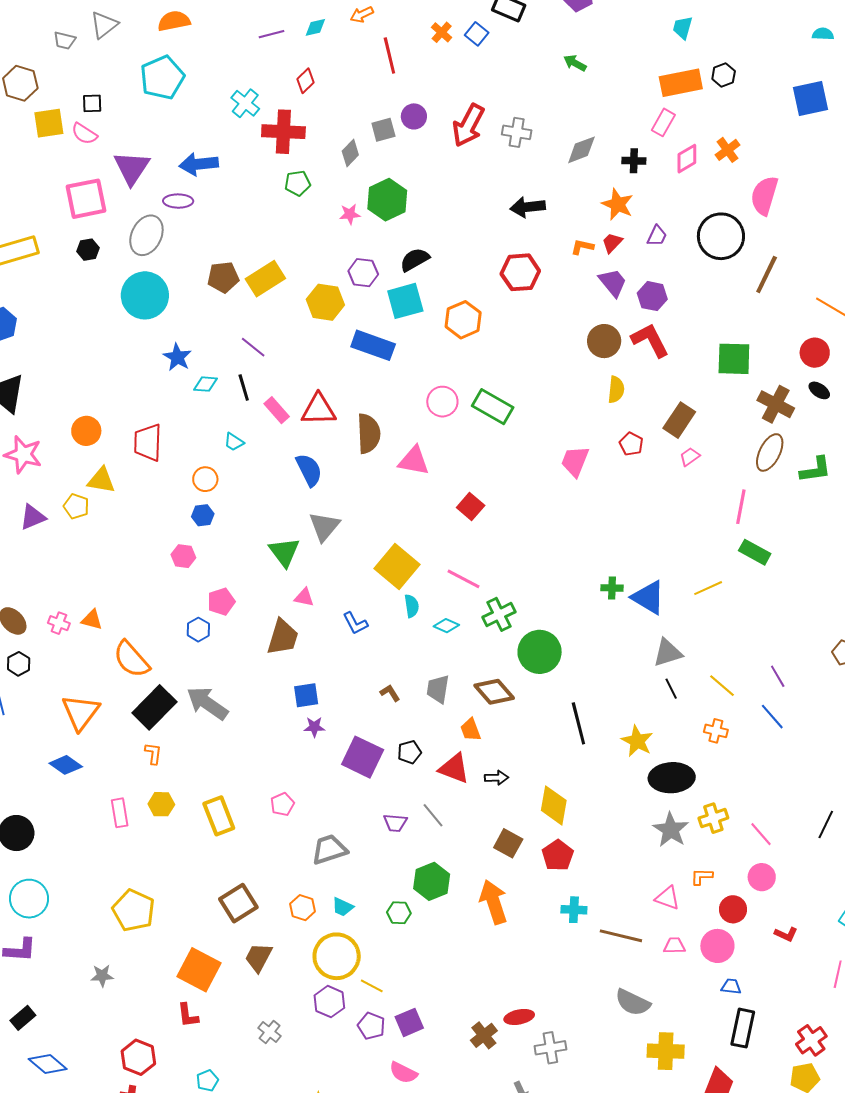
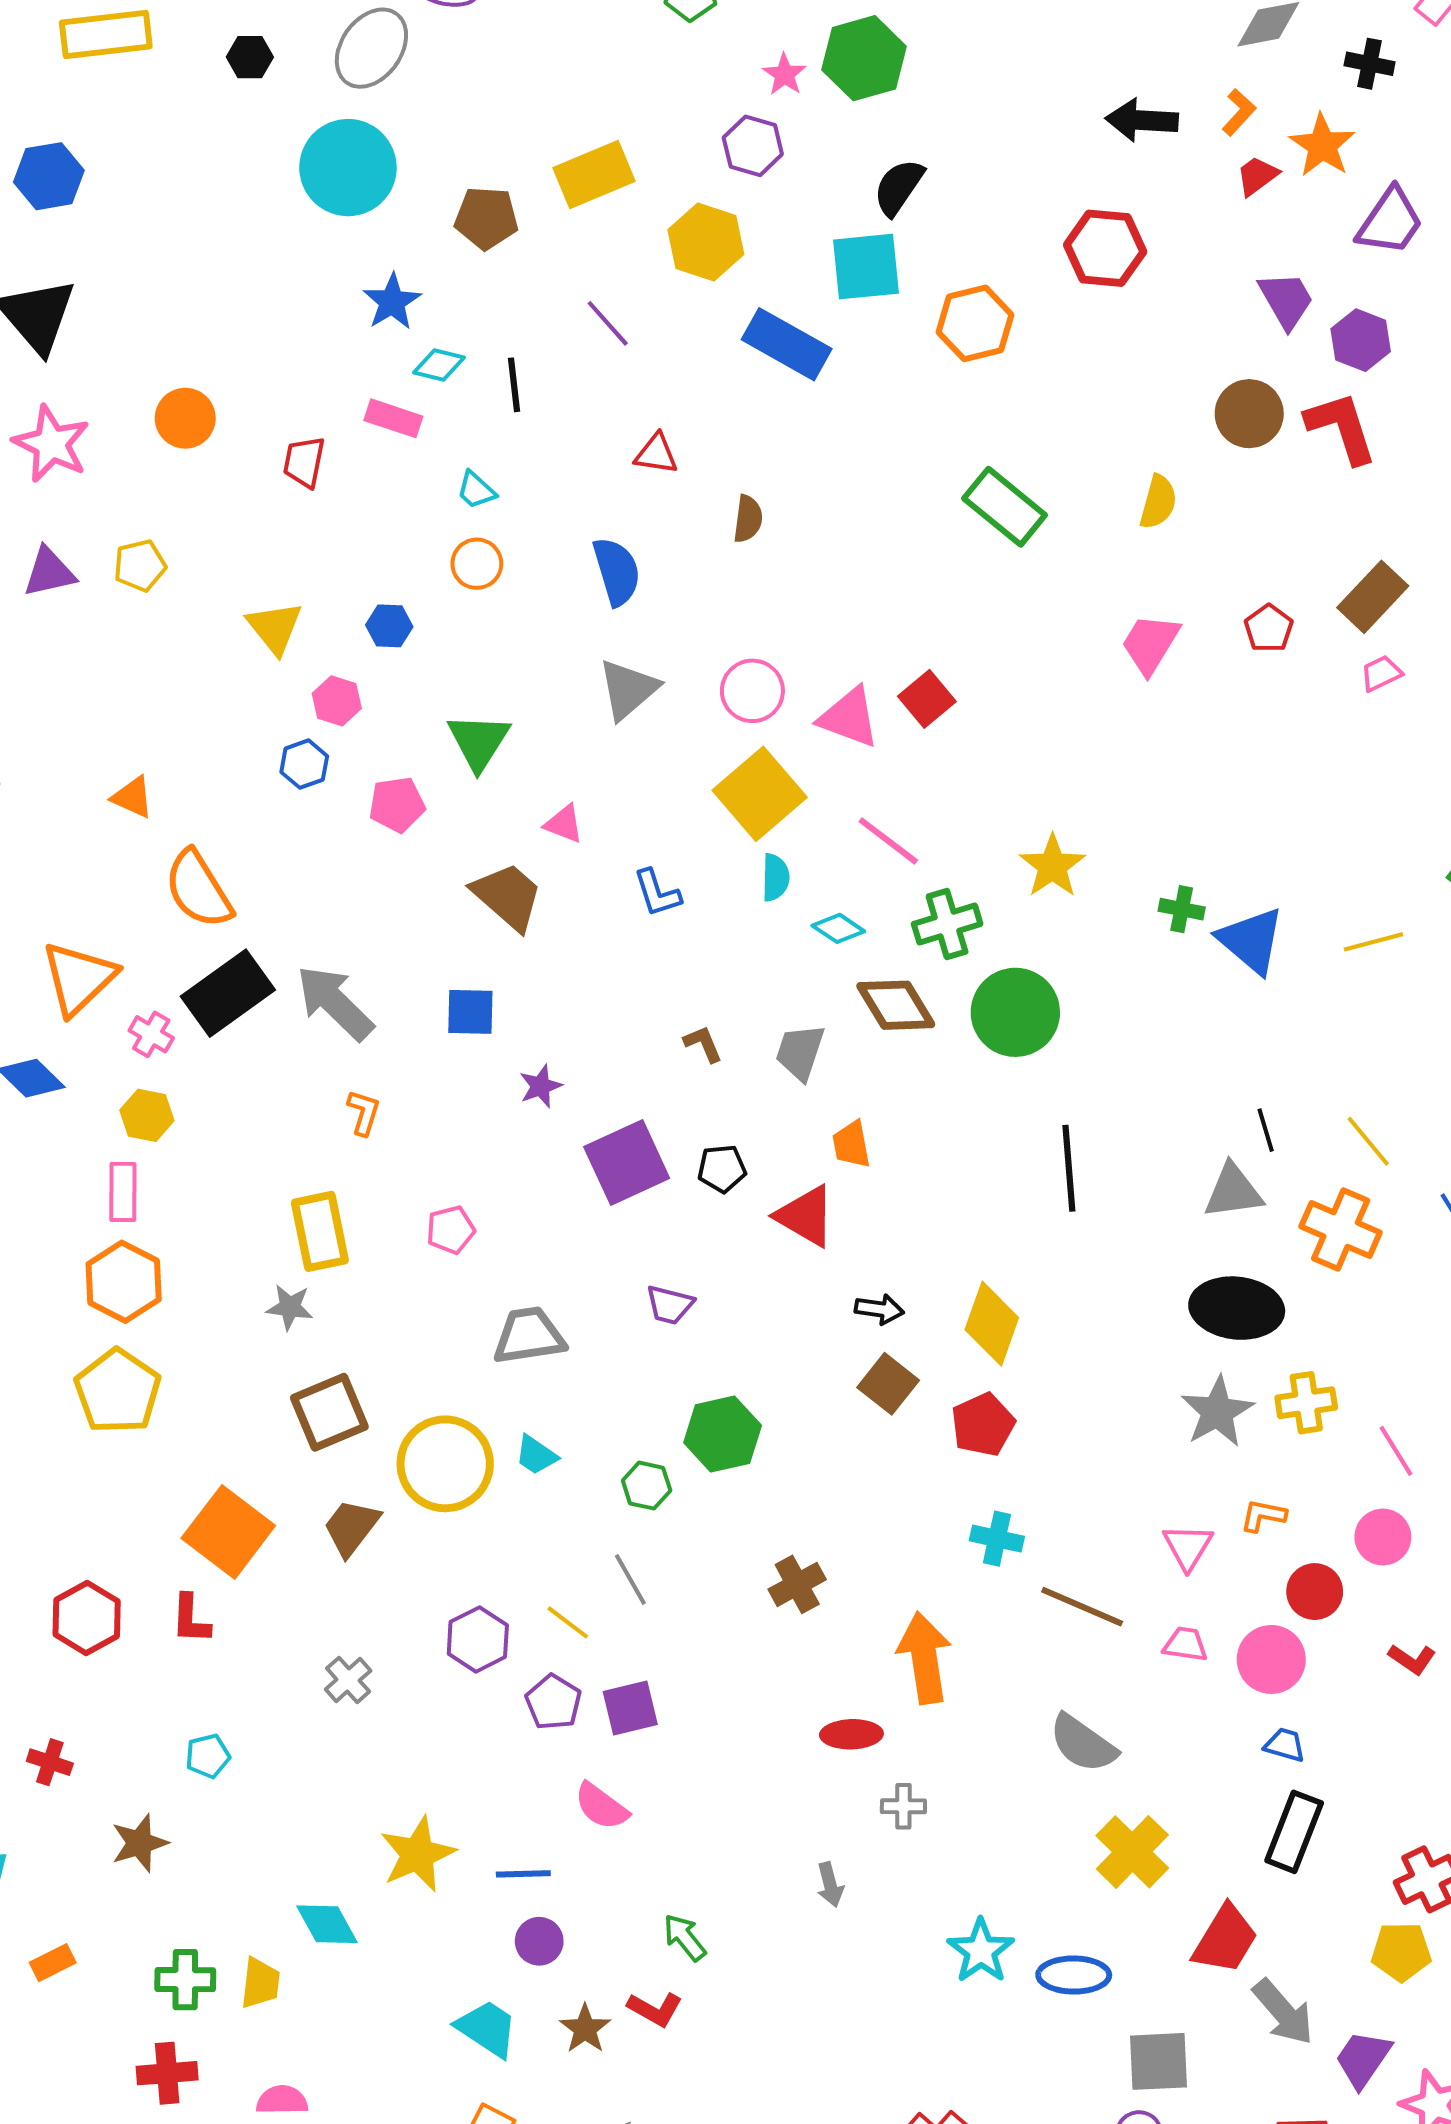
pink star: (350, 214) -> (784, 74), turned 30
purple trapezoid: (657, 236) -> (1390, 221), size x1.6
red trapezoid: (612, 243) -> (1257, 176), moved
orange L-shape: (582, 247) -> (1239, 112), moved, turned 110
black semicircle: (415, 260) -> (899, 187), turned -36
purple hexagon: (363, 273) -> (753, 146), moved
brown pentagon: (223, 277) -> (486, 218), moved
purple line: (253, 347) -> (608, 323), moved
yellow semicircle: (616, 390) -> (1158, 502), moved
pink circle: (442, 402) -> (752, 691), moved
pink rectangle: (277, 410) -> (393, 418), moved, turned -40
red triangle: (319, 410) -> (656, 454), size x0.6
brown semicircle: (369, 434) -> (748, 519), size x0.6
red trapezoid: (148, 442) -> (304, 462), size x0.7
pink triangle: (414, 461) -> (849, 718), moved
orange circle: (205, 479) -> (477, 564), moved
yellow triangle: (101, 480) -> (275, 628), moved, turned 32
yellow pentagon: (76, 506) -> (140, 565), turned 30
green triangle: (284, 552) -> (479, 741), moved
pink cross: (59, 623) -> (151, 1034), moved
blue hexagon: (198, 630) -> (304, 764), moved
brown trapezoid: (283, 637) -> (508, 896), turned -75
gray triangle: (668, 653) -> (1233, 1191), moved
brown diamond: (494, 692) -> (896, 1005), moved
blue square: (306, 695) -> (470, 1012), moved
purple star: (314, 727) -> (541, 1086), turned -30
orange cross: (716, 731) -> (1341, 1230), size x1.6
yellow star: (637, 741) -> (1052, 866), moved
orange L-shape: (153, 753) -> (364, 1113), moved
purple square: (363, 757) -> (627, 1163), turned 30
black arrow: (497, 778) -> (879, 1309), moved
yellow hexagon: (161, 804) -> (147, 1115), moved
gray line: (433, 815) -> (630, 1579), moved
pink triangle: (667, 898) -> (1188, 1547), turned 32
orange arrow: (494, 902) -> (924, 1658), moved
orange hexagon: (303, 908) -> (124, 1282), moved, size x1.5
yellow circle: (337, 956) -> (445, 1464), moved
gray star: (102, 976) -> (290, 1307), moved
brown cross: (484, 1035) -> (797, 1584), moved
gray cross: (550, 1048) -> (903, 1806), size x0.7
yellow cross: (666, 1051) -> (1132, 1852), turned 33
red hexagon: (138, 1057) -> (87, 1618), moved

